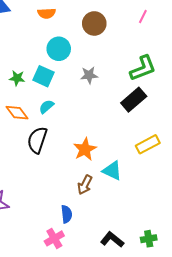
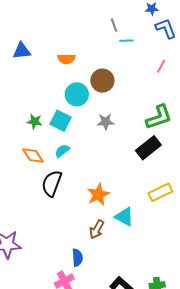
brown circle: (94, 23) -> (102, 81), moved

